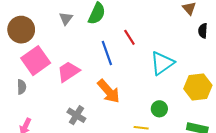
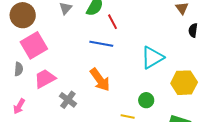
red line: (129, 37) -> (112, 22), moved
blue line: (107, 53) -> (101, 44), turned -65
pink trapezoid: (68, 72) -> (45, 79), moved

